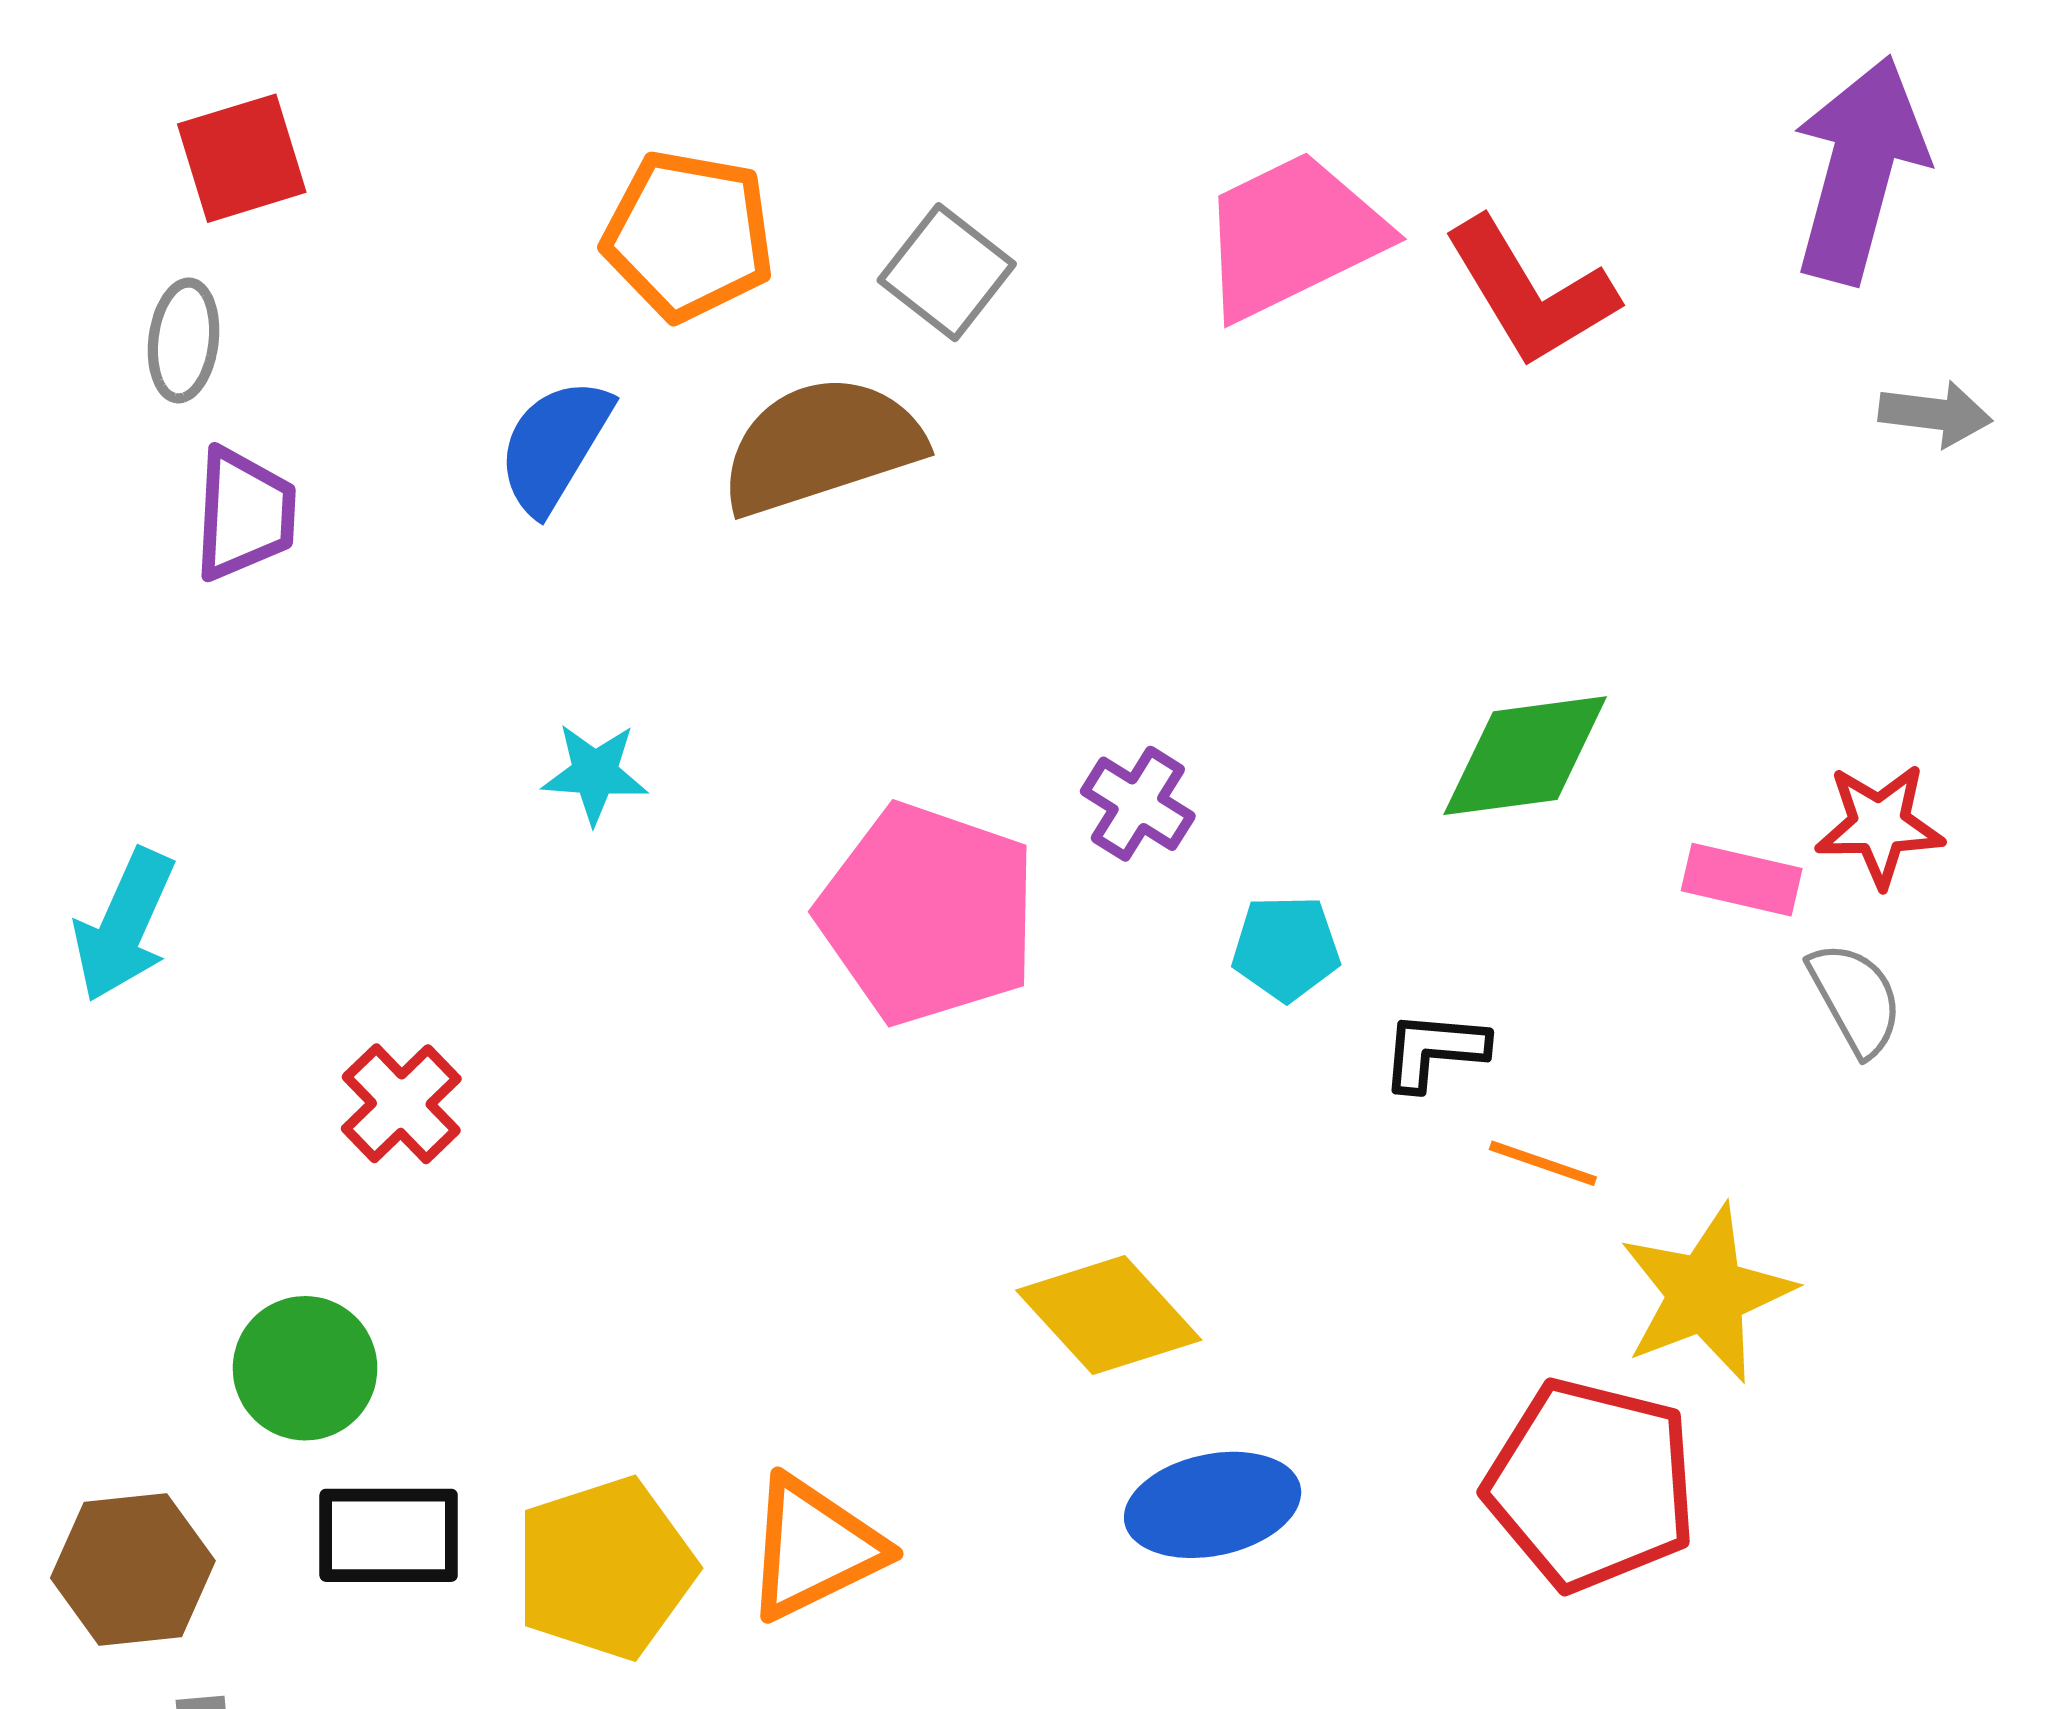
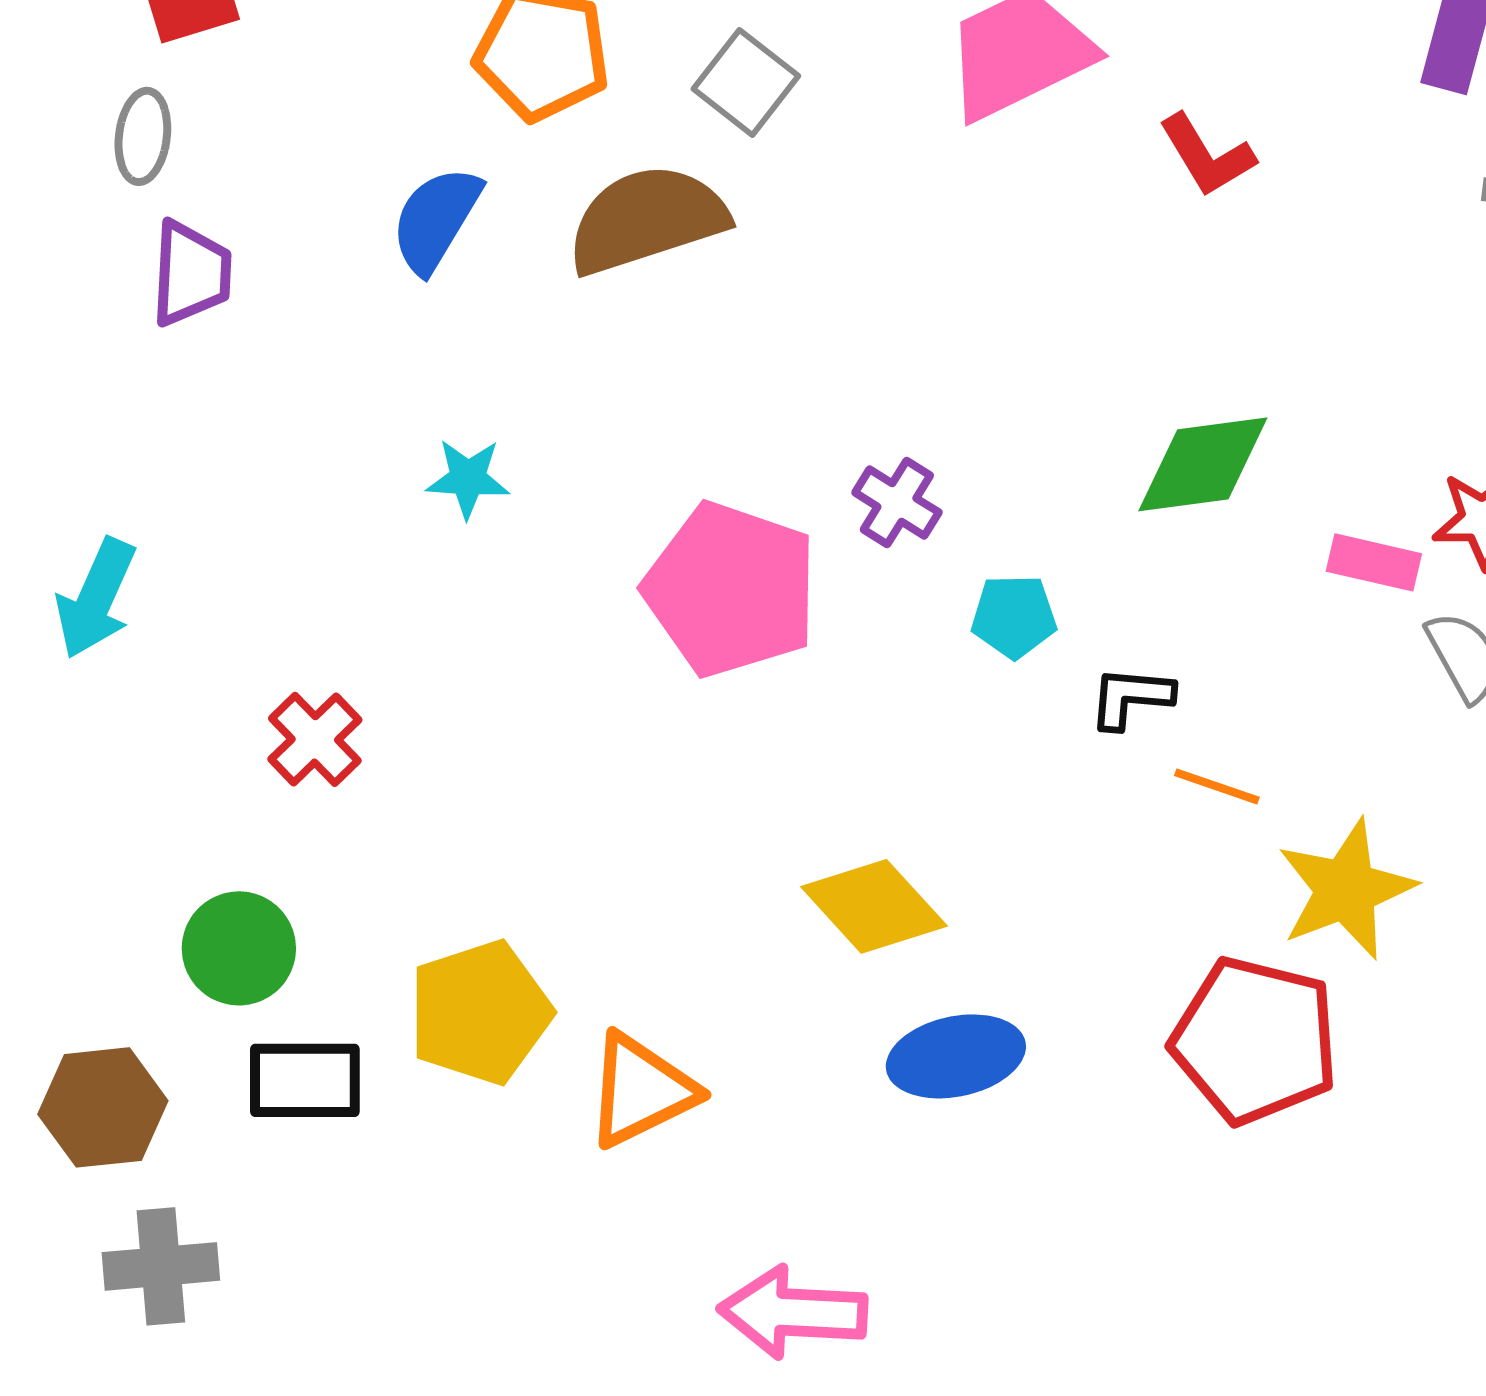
red L-shape: (1530, 292) -> (1207, 155), moved, size x0.7
yellow pentagon: (605, 1568) -> (480, 1012), moved

